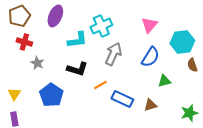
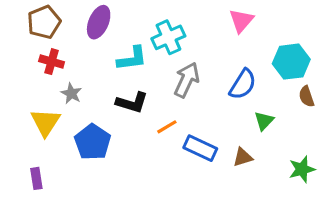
pink triangle: (149, 25) -> (241, 21), moved
green triangle: (164, 81) -> (264, 121), turned -32
yellow triangle: (14, 94) -> (46, 122), moved, size x1.5

